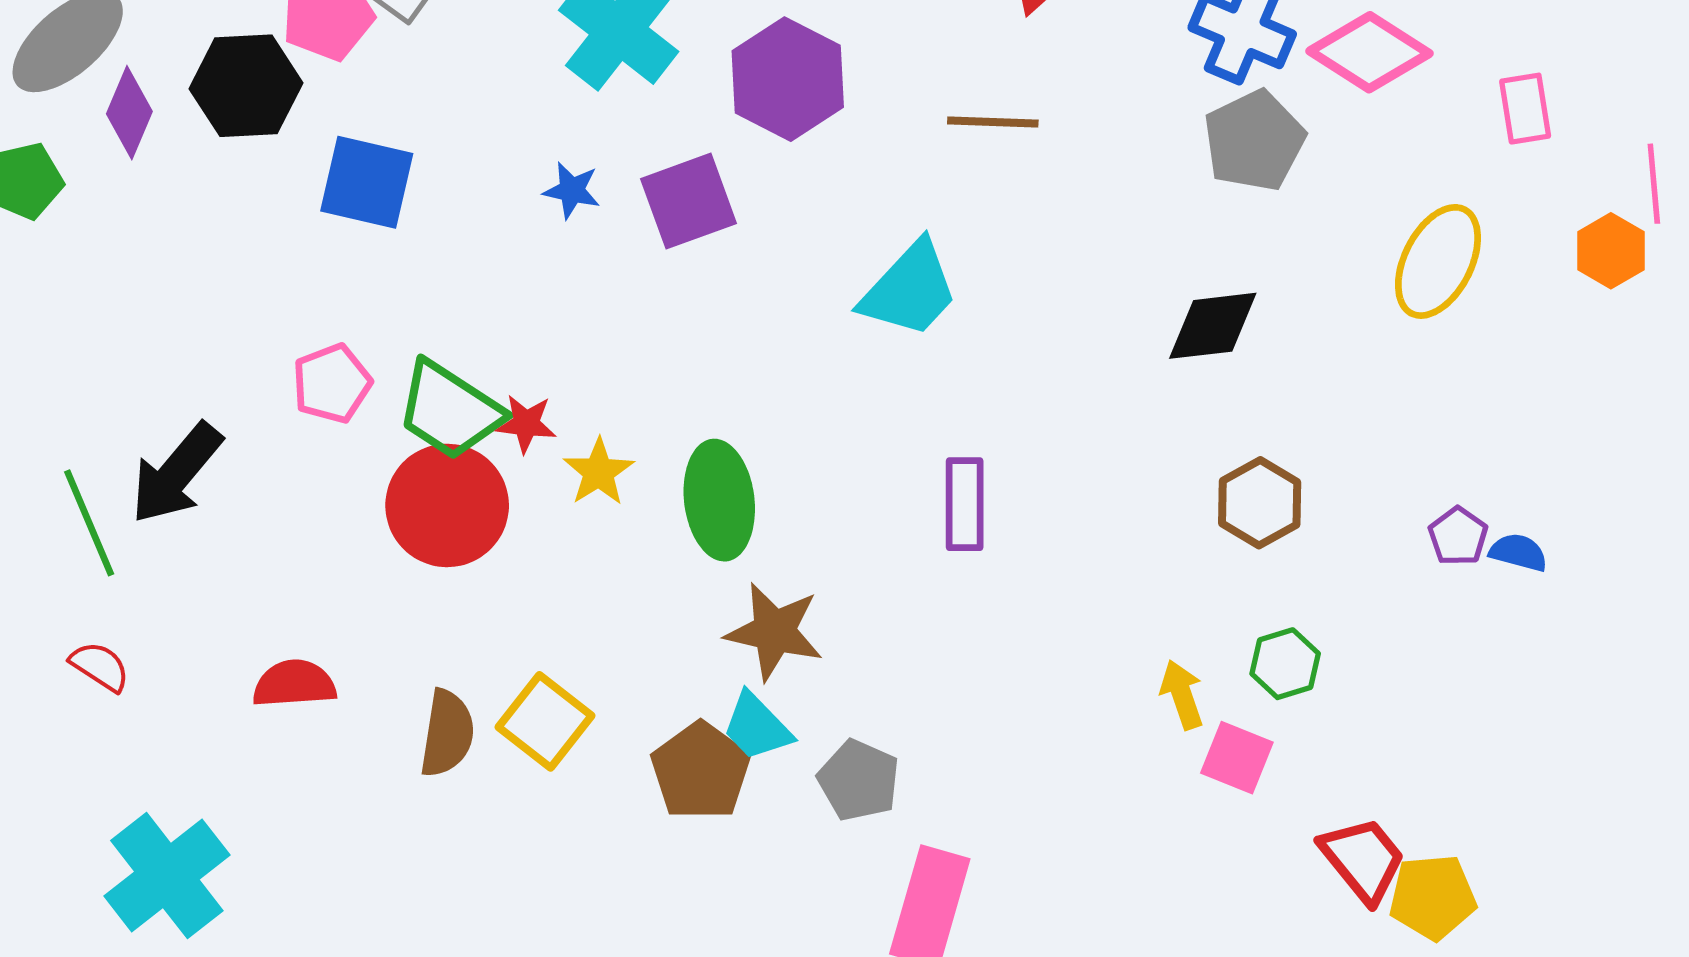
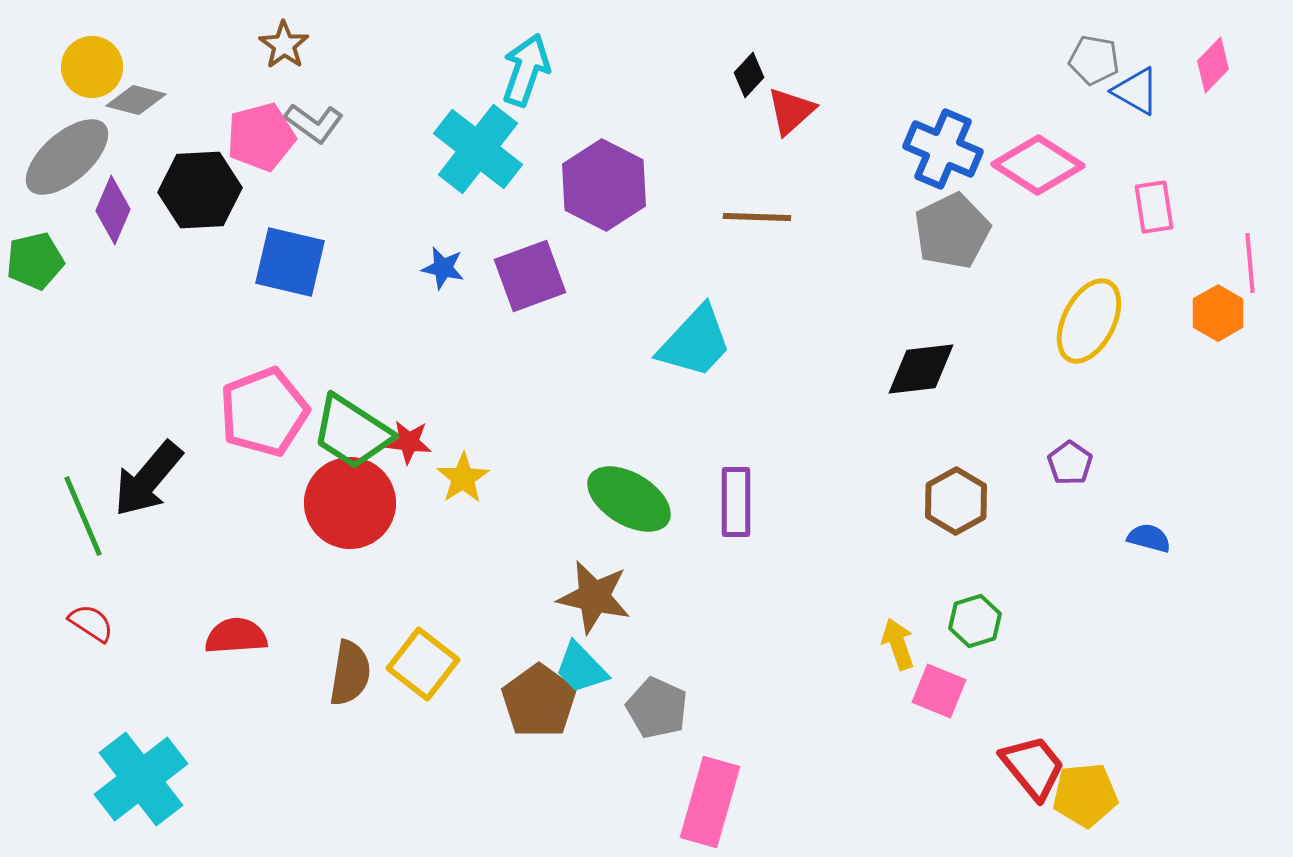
pink pentagon: (332, 383) -> (264, 412), size x1.5
green ellipse: (719, 500) -> (629, 499), moved, turned -52
purple pentagon: (1458, 536) -> (1070, 463), moved

